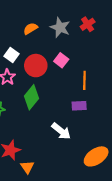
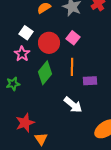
orange line: (84, 80) -> (72, 67), moved

